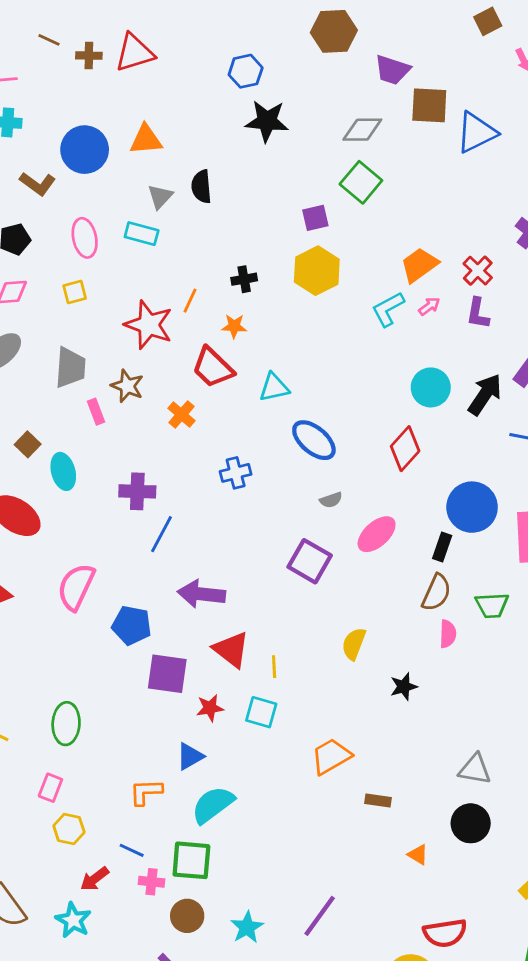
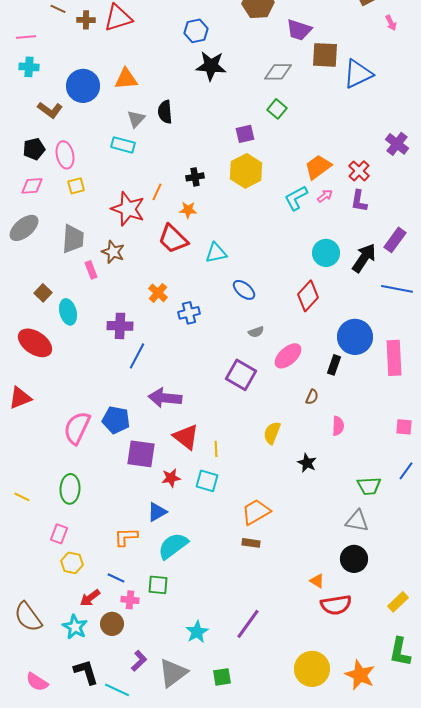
green square: (361, 182) -> (277, 109), size x0.7
pink ellipse: (85, 238) -> (65, 155), moved
orange cross: (181, 414) -> (158, 293), moved
blue ellipse: (314, 440) -> (244, 290), size x0.7
pink semicircle: (76, 587) -> (77, 428), moved
brown semicircle: (436, 593) -> (312, 397), moved, size x0.6
green trapezoid: (492, 605) -> (369, 486), moved
black star: (404, 687) -> (307, 463), turned -30
brown rectangle: (378, 801) -> (251, 543), moved
green square: (191, 860) -> (158, 585), size x0.7
brown circle: (187, 916) -> (112, 624), moved
red semicircle: (445, 933) -> (336, 605), moved

